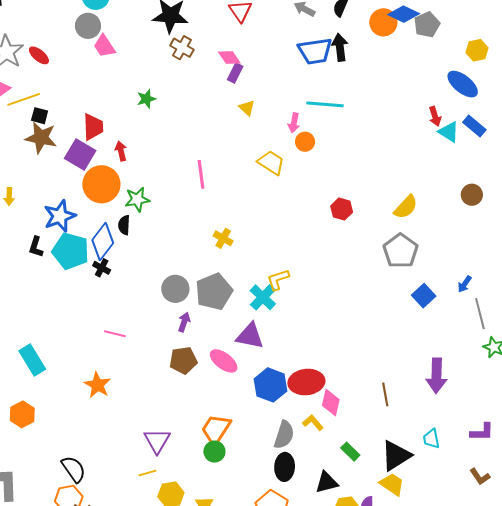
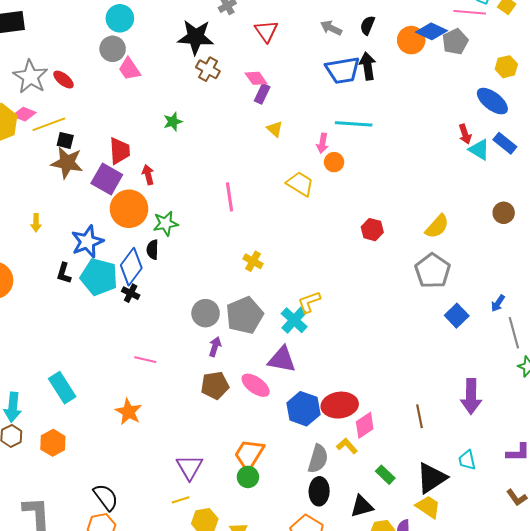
pink diamond: (331, 402) -> (365, 425), turned 44

